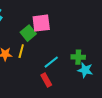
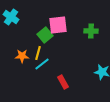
green cross: (78, 57) -> (91, 31), moved
cyan line: (51, 62) -> (42, 64), moved

